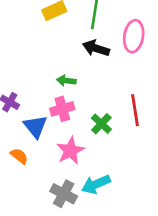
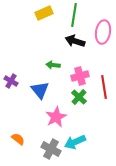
pink cross: (62, 109) -> (80, 76), moved
blue triangle: (35, 126) -> (40, 90), moved
orange semicircle: (19, 156) -> (18, 139), moved

